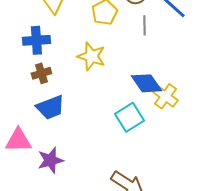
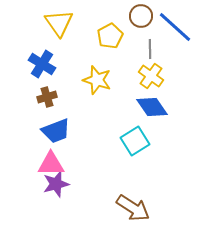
blue cross: (36, 40) -> (42, 64), turned 36
yellow cross: (165, 96) -> (151, 76), moved
pink triangle: (18, 140) -> (51, 164), moved

